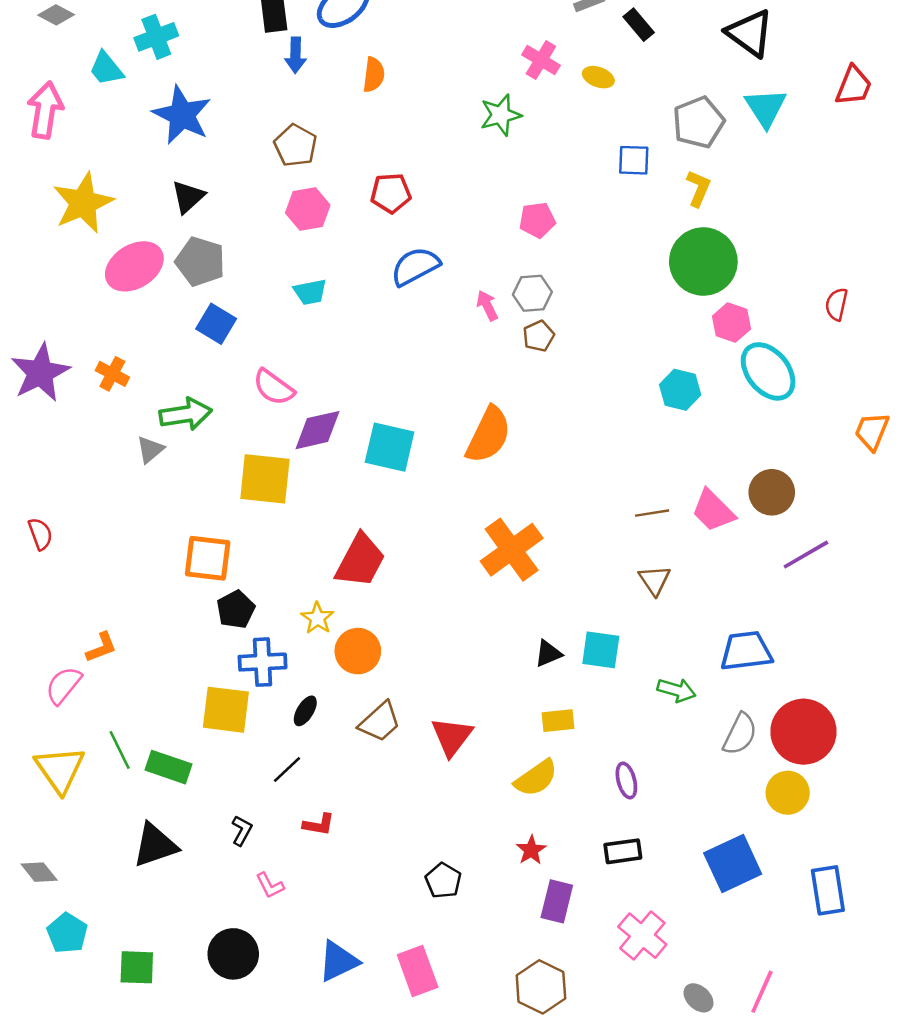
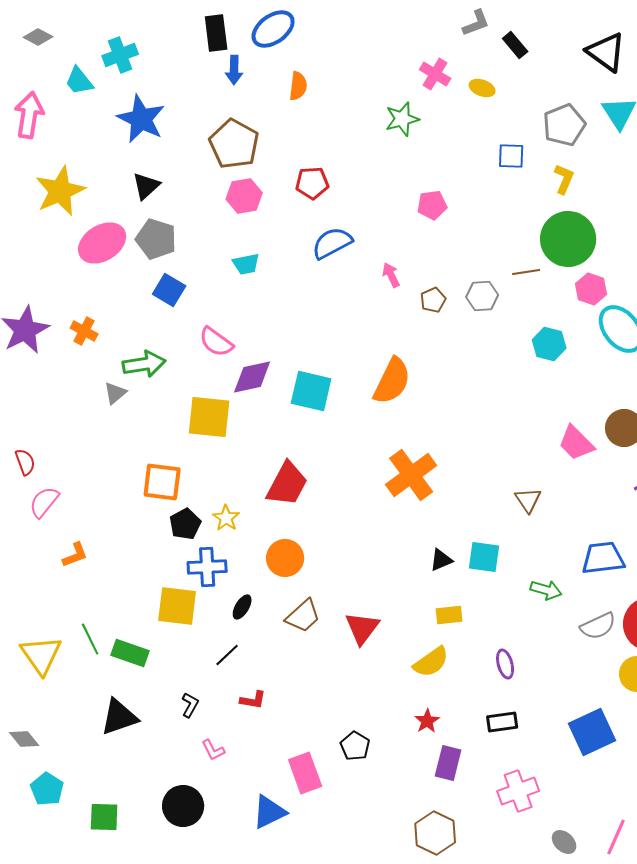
brown pentagon: (296, 146) -> (234, 144), size x1.4
gray hexagon: (532, 293) -> (482, 296), moved
brown line: (652, 513) -> (526, 272), moved
yellow star: (317, 618) -> (226, 518), moved
pink semicircle: (63, 685) -> (44, 502), moved
gray semicircle: (740, 734) -> (598, 626), turned 39
pink cross: (642, 936) -> (518, 791), turned 30
pink rectangle: (418, 971) -> (305, 773), moved

